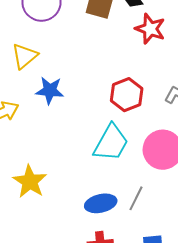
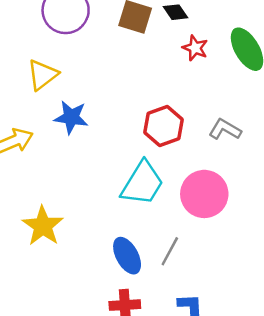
red star: (150, 29) -> (195, 48), size x0.7
blue ellipse: (101, 203) -> (127, 256), turned 72

